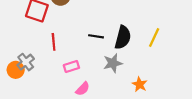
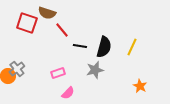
red line: (54, 42) -> (62, 30), moved, turned -35
orange star: (140, 84) -> (140, 86), moved

